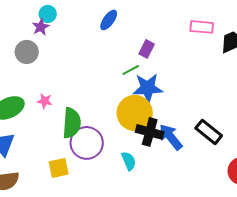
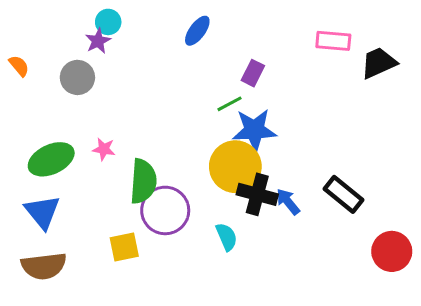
blue arrow: (171, 137) -> (288, 202), size x0.7

